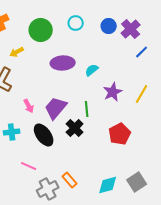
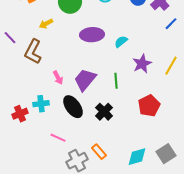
black cross: (75, 128) -> (104, 112), moved

